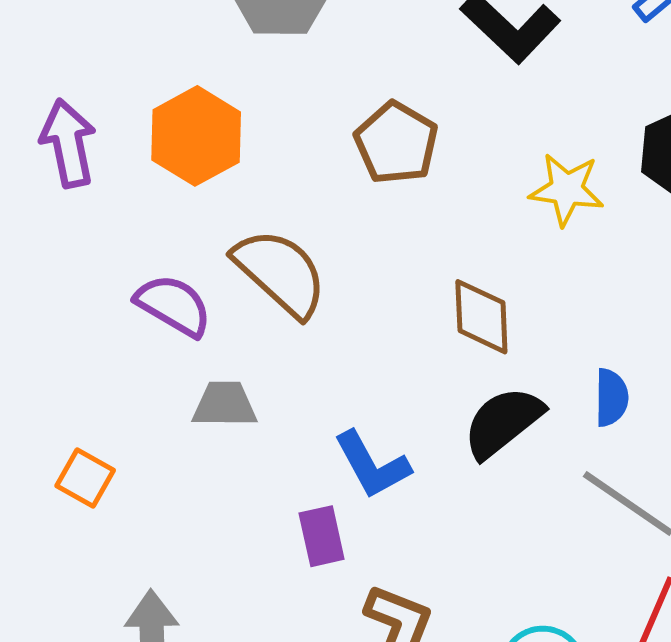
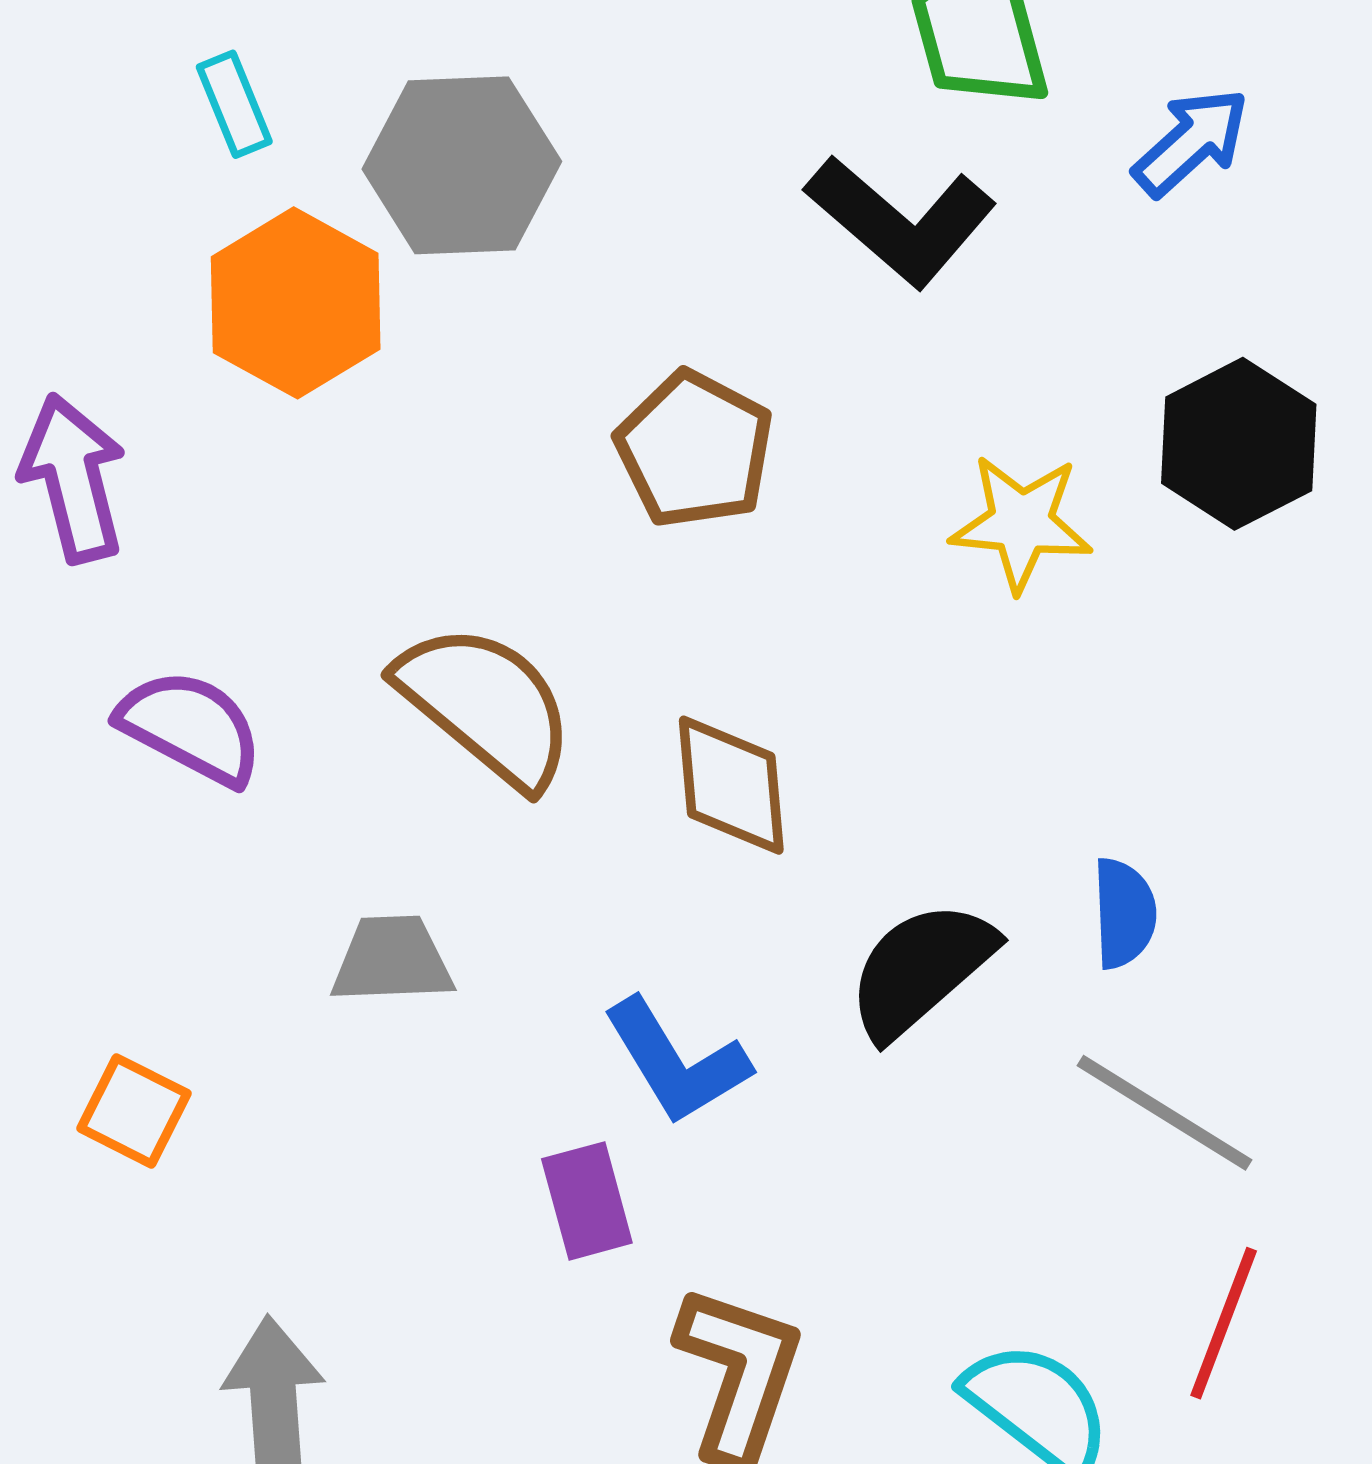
orange hexagon: (196, 136) -> (296, 303), moved
purple semicircle: (174, 305) -> (191, 727), moved
brown diamond: (481, 317) -> (731, 785), moved

